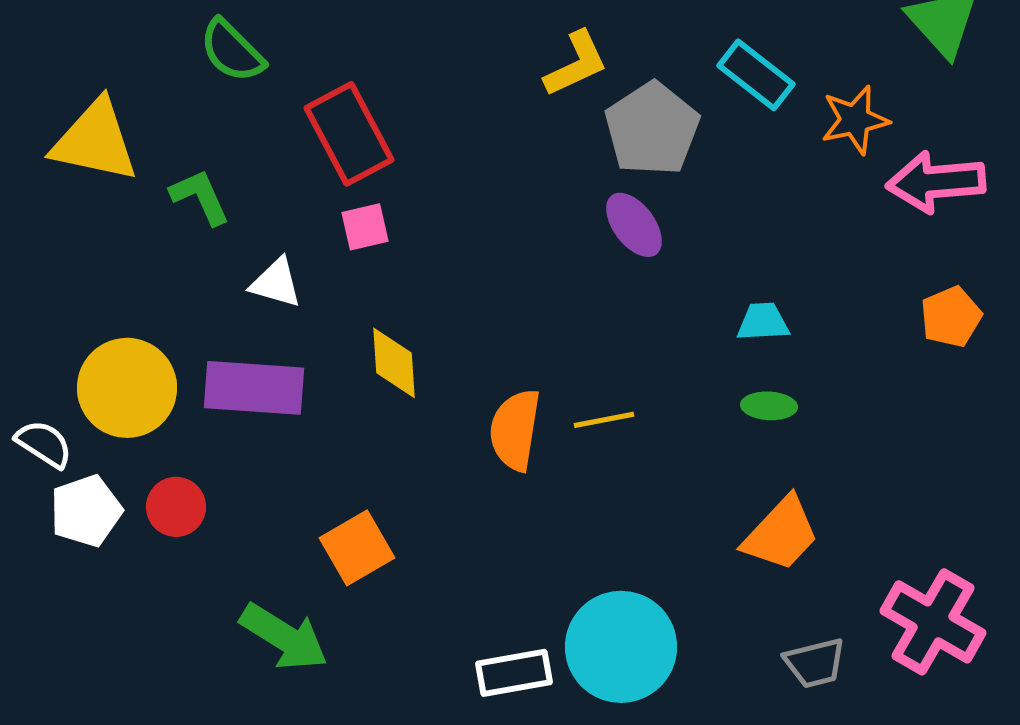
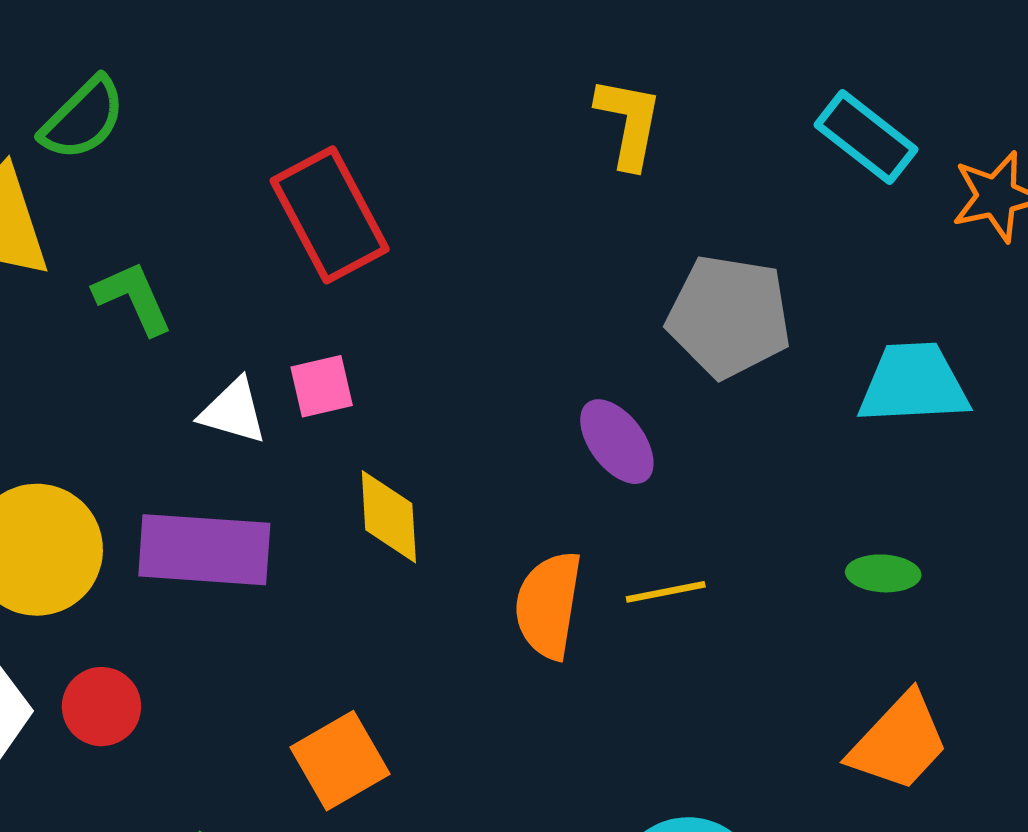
green semicircle: (232, 51) -> (83, 119), moved, turned -90
yellow L-shape: (576, 64) -> (629, 123), turned -54
gray pentagon: (652, 129) -> (729, 316), moved, turned -30
purple ellipse: (634, 225) -> (617, 442), moved
pink square: (365, 227) -> (322, 386), moved
cyan trapezoid: (763, 322) -> (913, 384), moved, size x1.6

